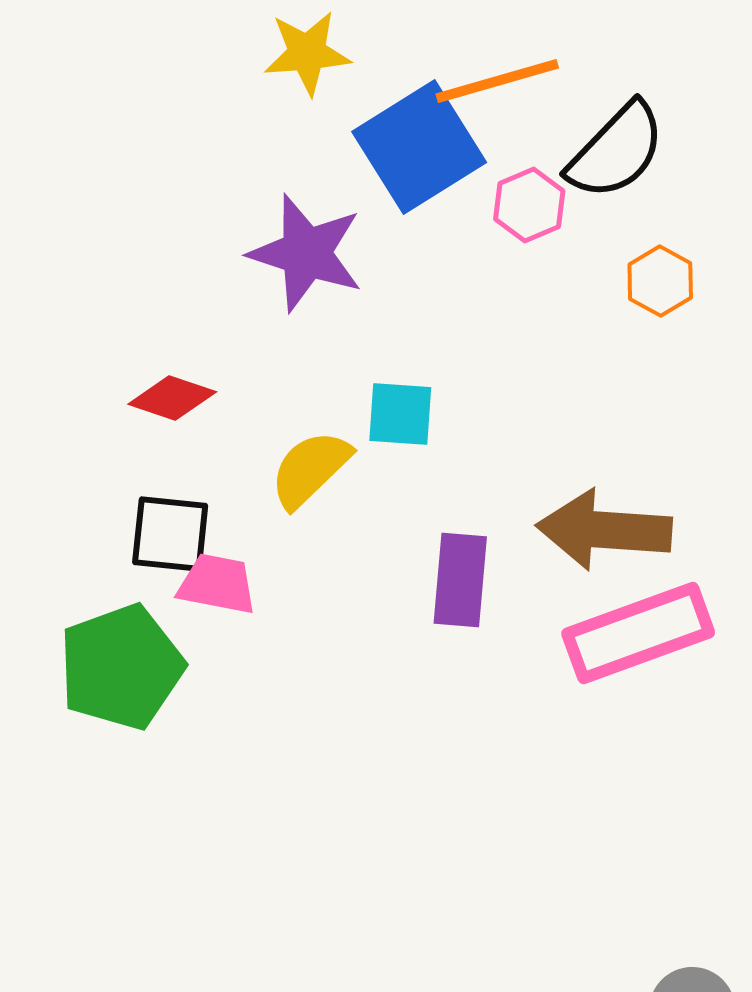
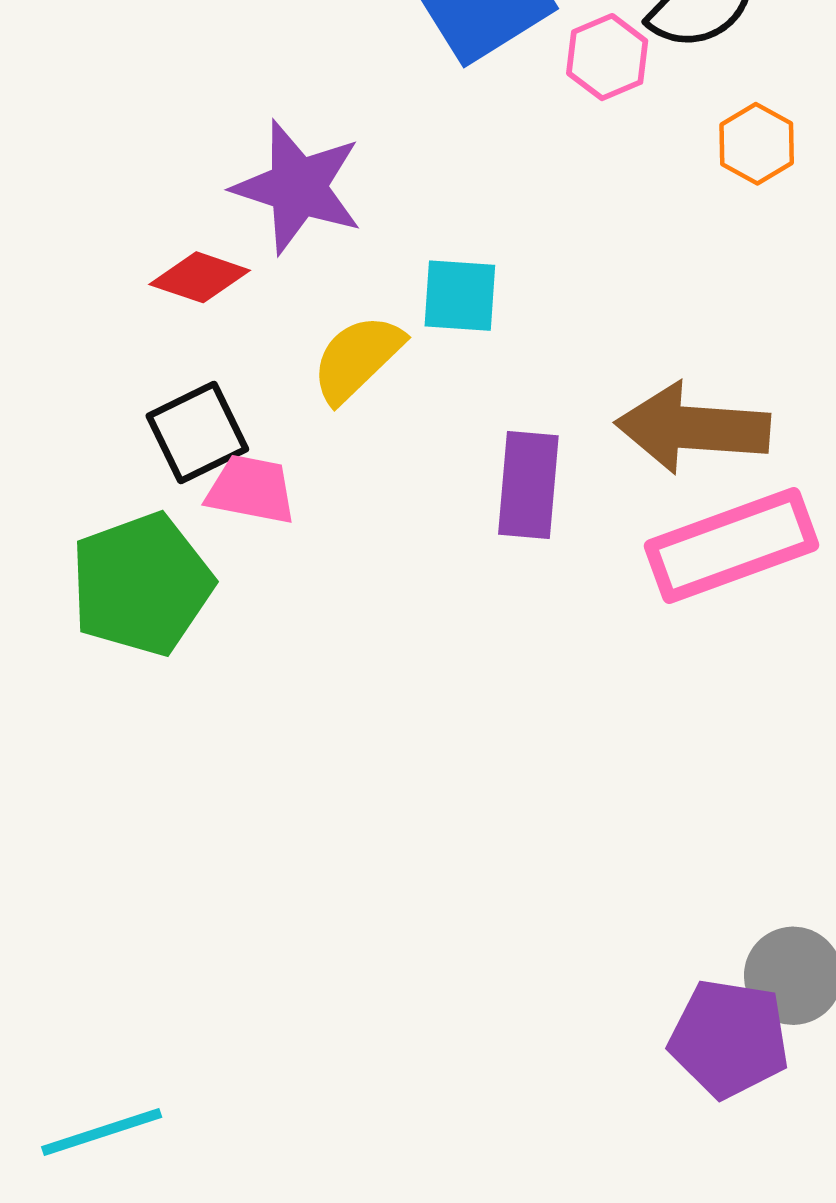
purple star: (306, 253) -> (298, 187), moved
black square: (170, 534) -> (197, 433), turned -32

